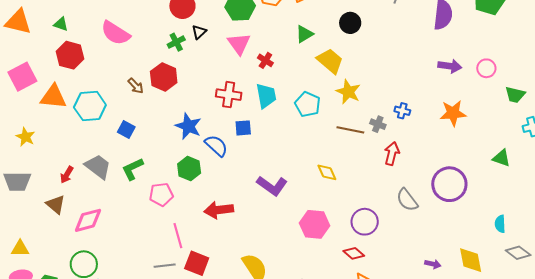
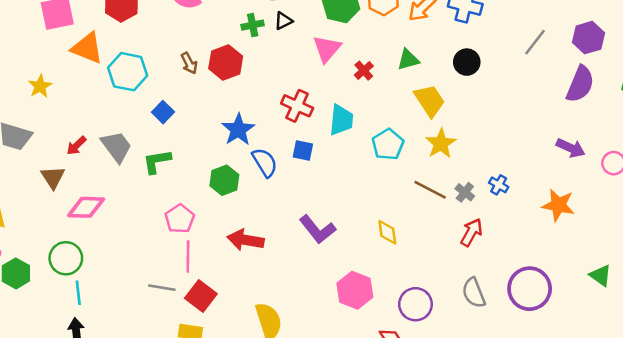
red cross: (265, 60) -> (364, 71), moved
pink pentagon: (161, 194) -> (180, 219), moved, turned 30

